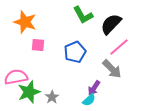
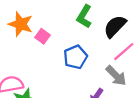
green L-shape: (83, 15) -> (84, 16), turned 60
pink square: (38, 45) -> (43, 36), moved, turned 32

